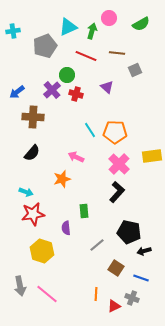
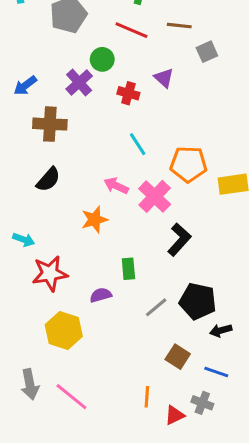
red cross: (76, 94) -> (128, 93), moved
orange pentagon: (115, 132) -> (188, 164), moved
pink cross: (119, 164) -> (155, 196), moved
cyan arrow: (26, 192) -> (24, 240), moved
purple semicircle: (66, 228) -> (101, 295), turned 80
gray line: (97, 245) -> (156, 307), moved

